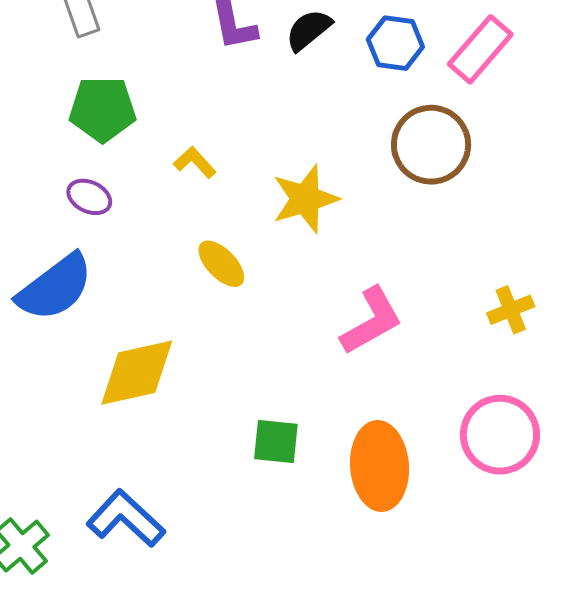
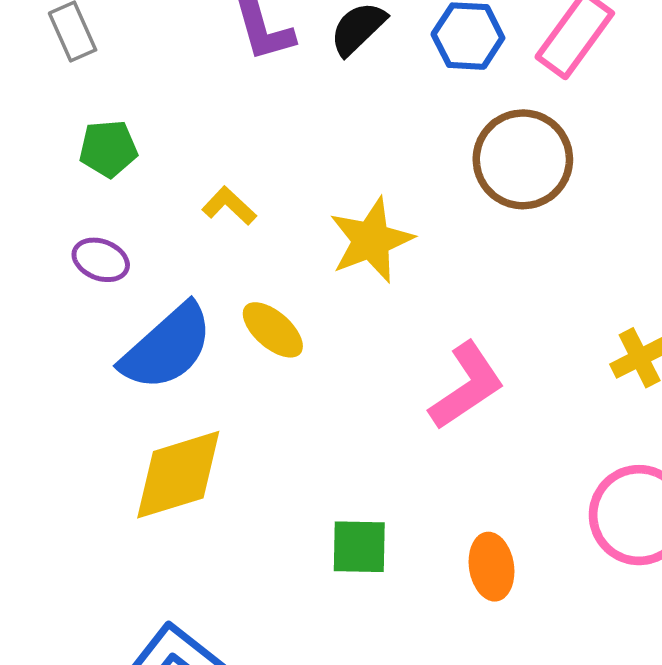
green pentagon: (102, 109) -> (108, 149), size x0.7
blue semicircle: (55, 287) -> (167, 347), moved
orange ellipse: (380, 466) -> (492, 567), size x0.6

